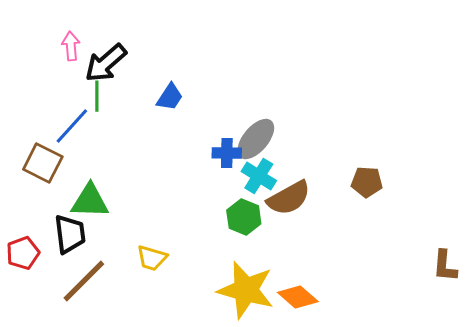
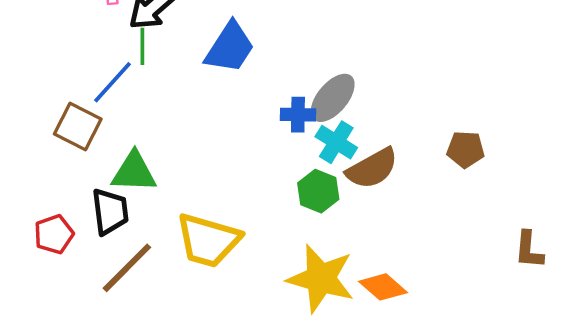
blue trapezoid: (170, 97) -> (230, 48), size x1.6
yellow trapezoid: (152, 258) -> (208, 240), size x1.8
brown L-shape: (445, 266) -> (529, 250), moved

